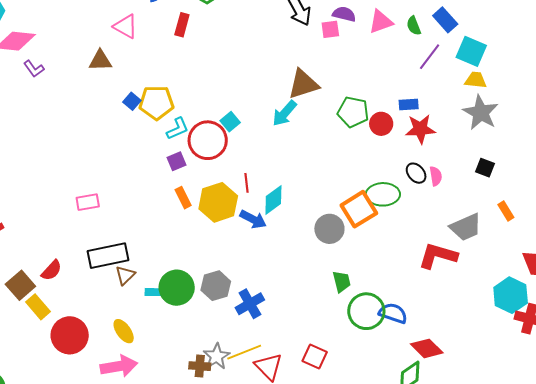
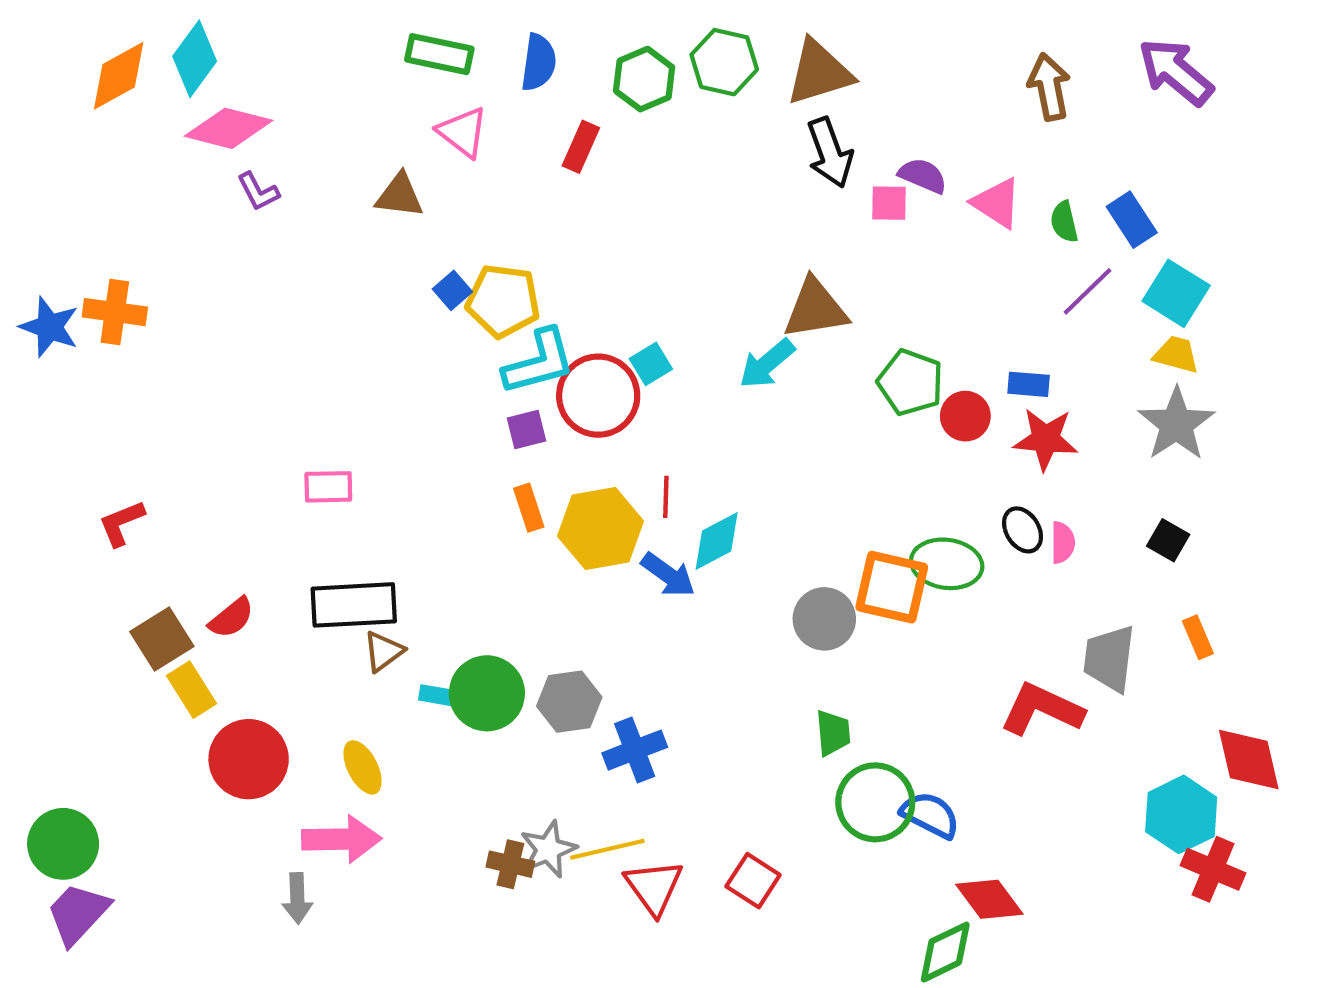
pink triangle: (381, 22) -> (997, 203), turned 44
cyan L-shape: (178, 129) -> (539, 362), size x1.5
orange square: (359, 209) -> (892, 587), turned 36
gray trapezoid: (466, 227) -> (1109, 658), turned 112

